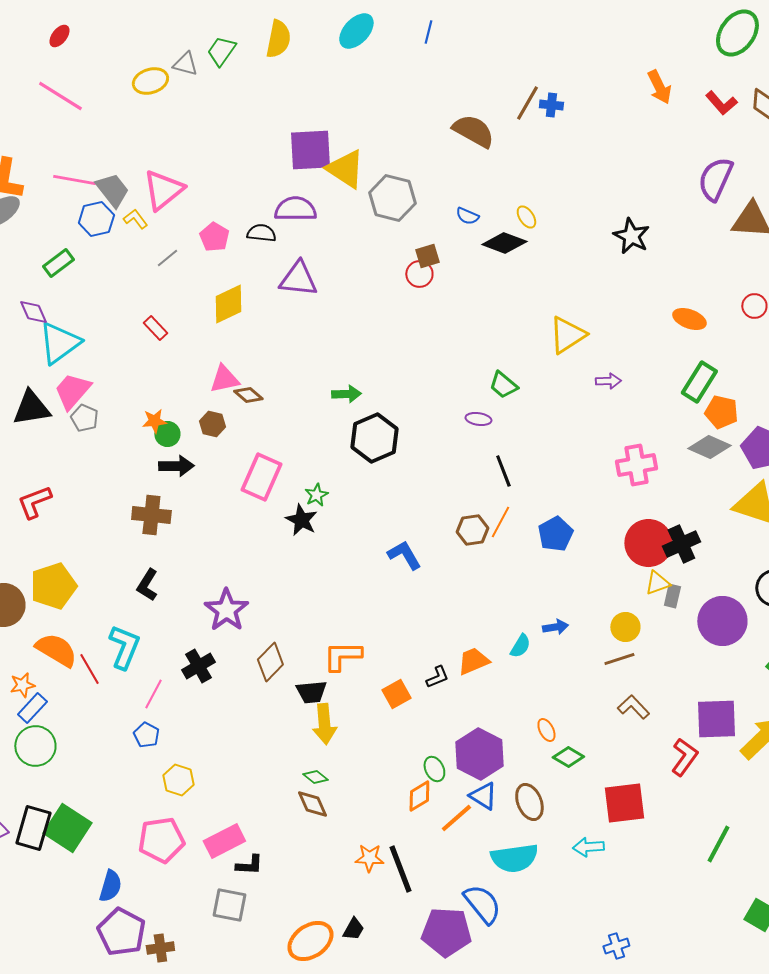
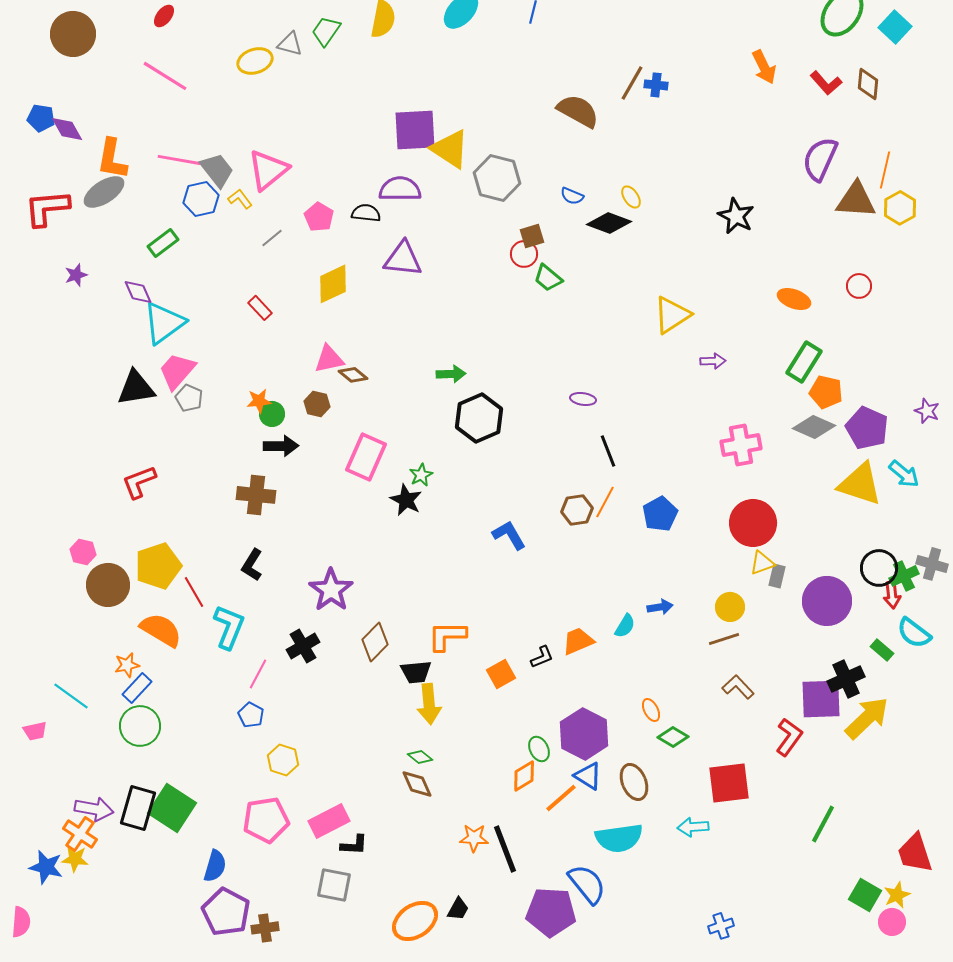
green trapezoid: (503, 385) -> (548, 278), moved
black cross: (681, 544) -> (846, 679), moved
red line: (89, 669) -> (194, 592), moved

